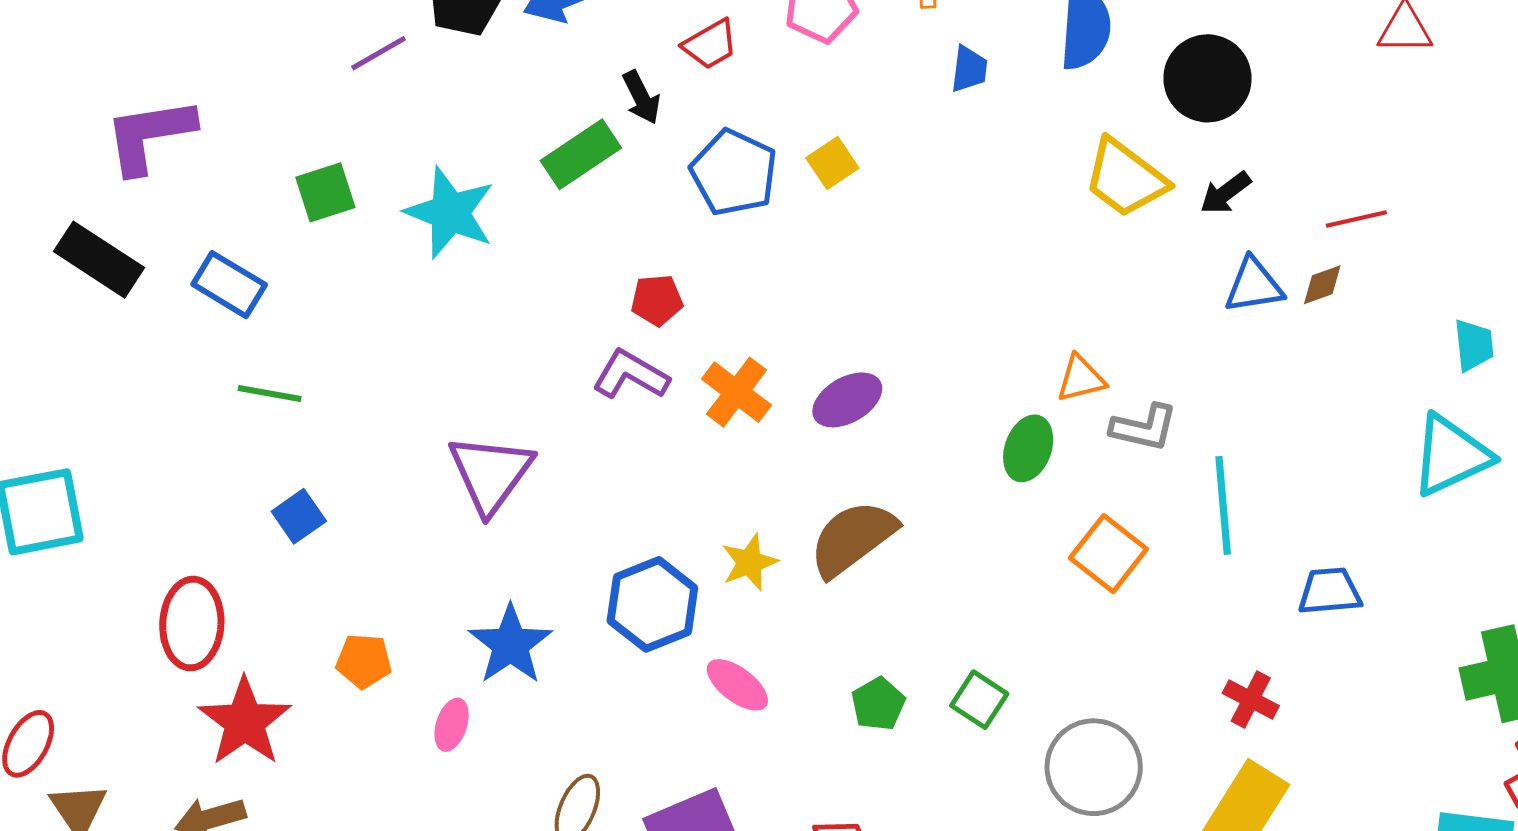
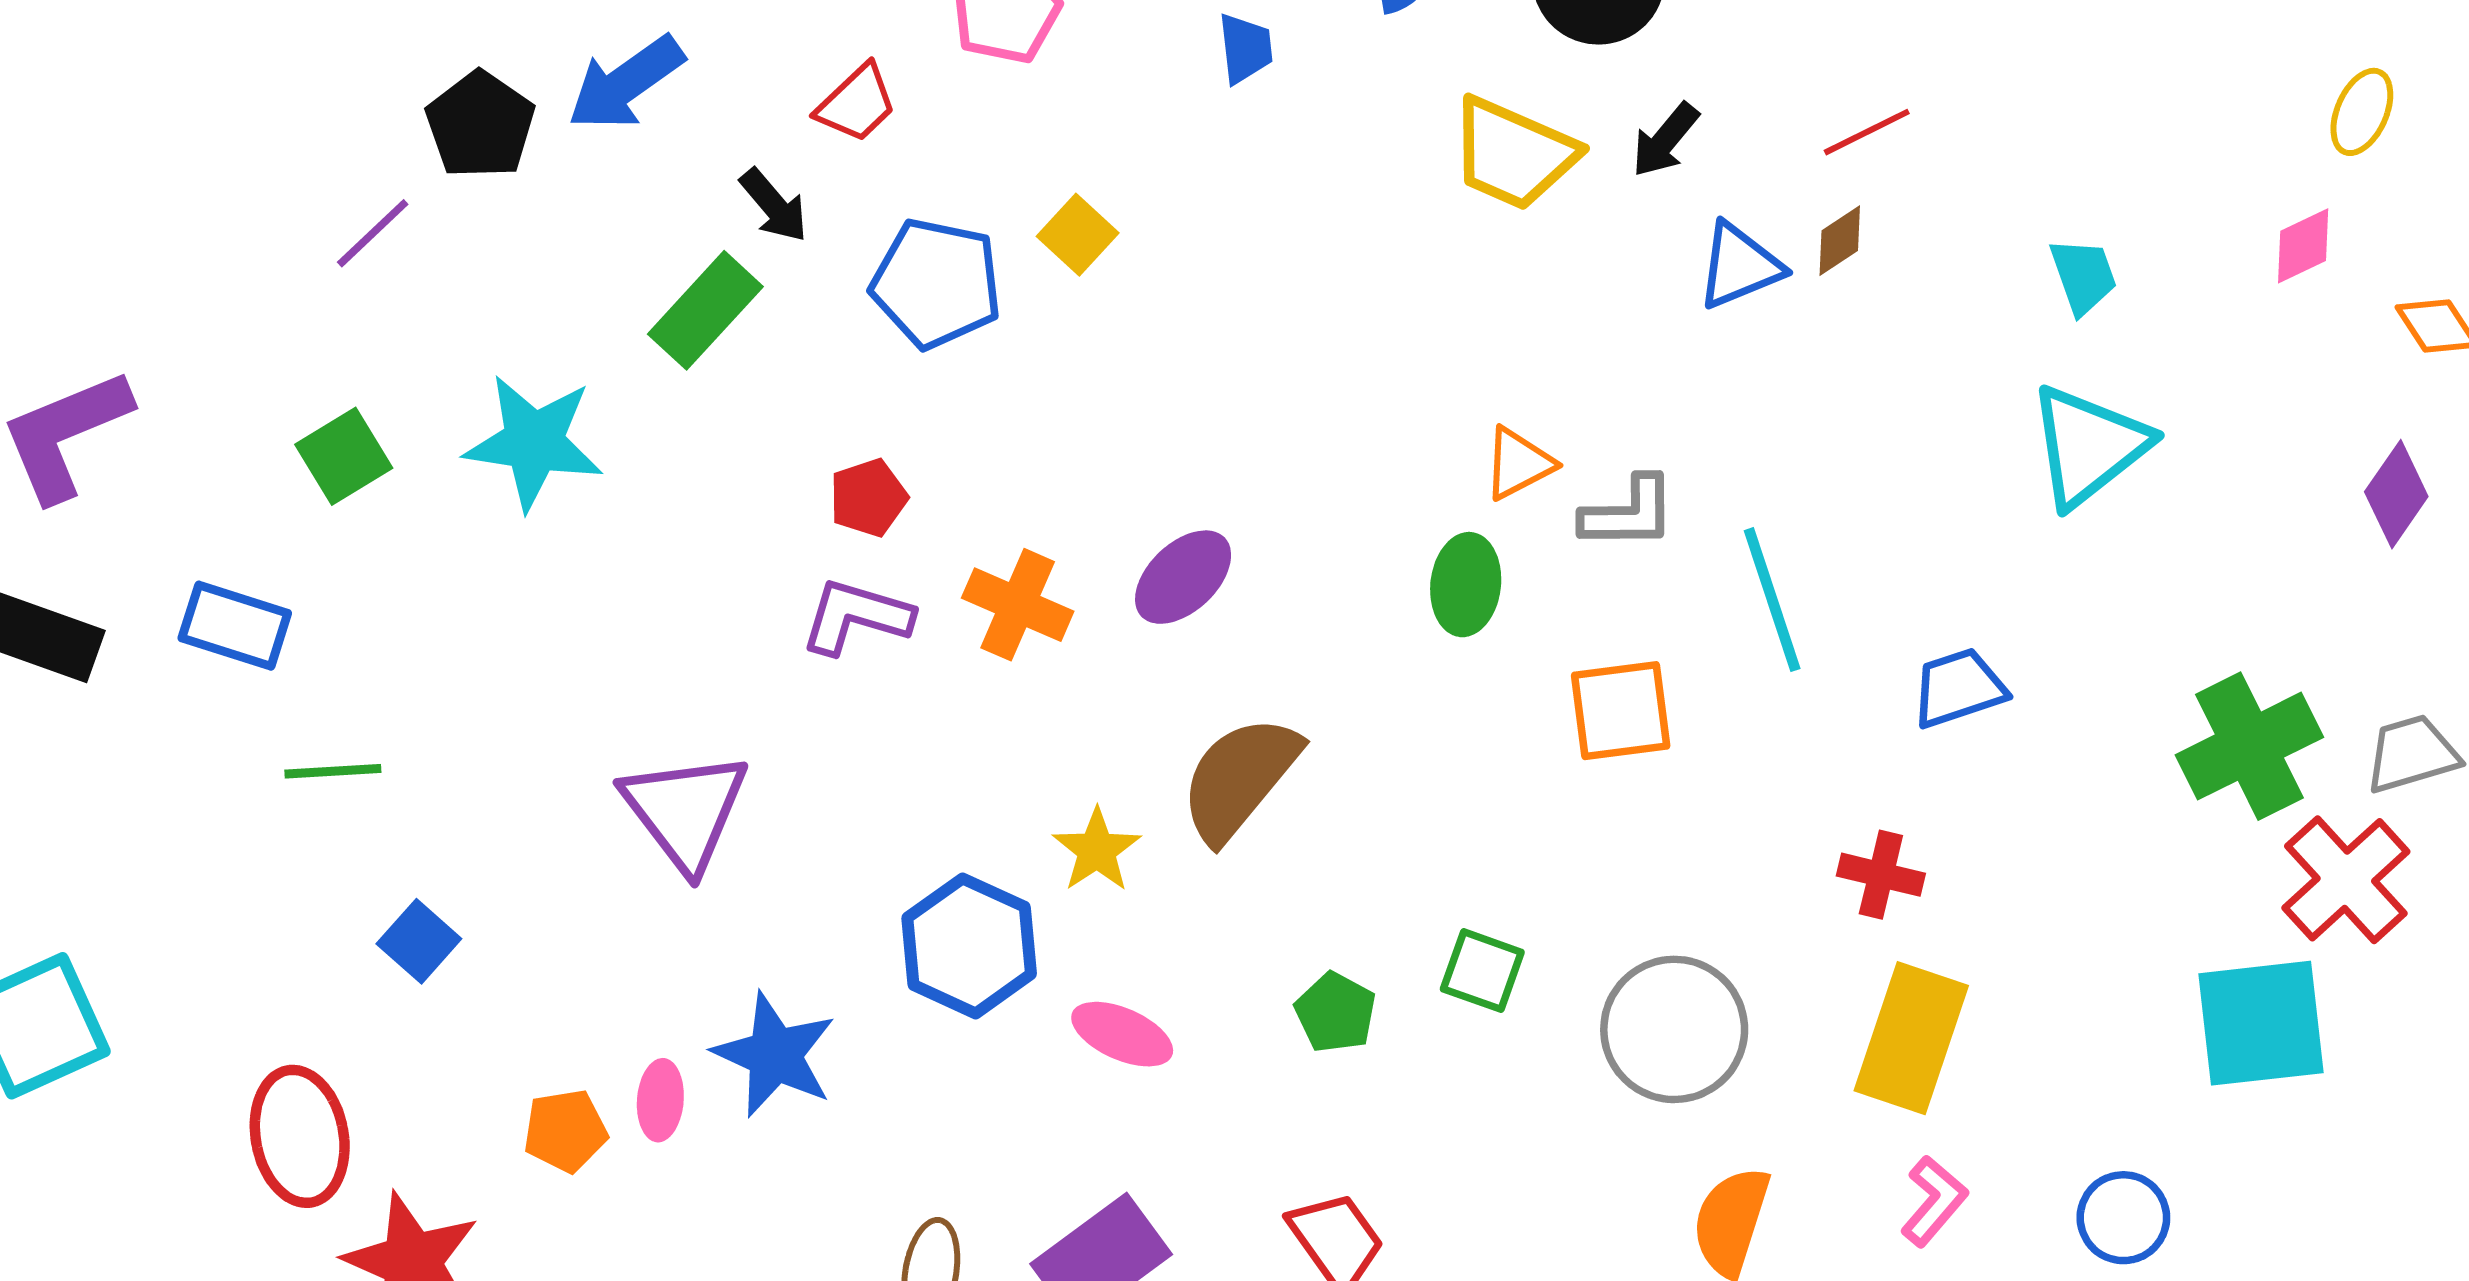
orange square: (1108, 554) -> (1621, 711), turned -32
pink ellipse: (452, 725) -> (660, 1100), moved

